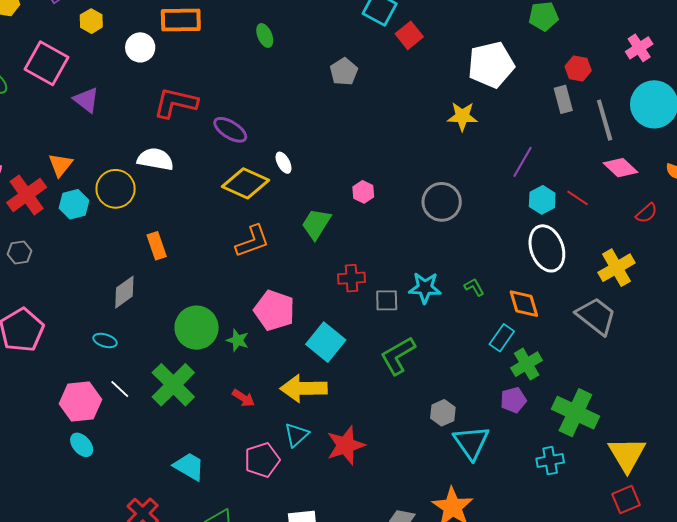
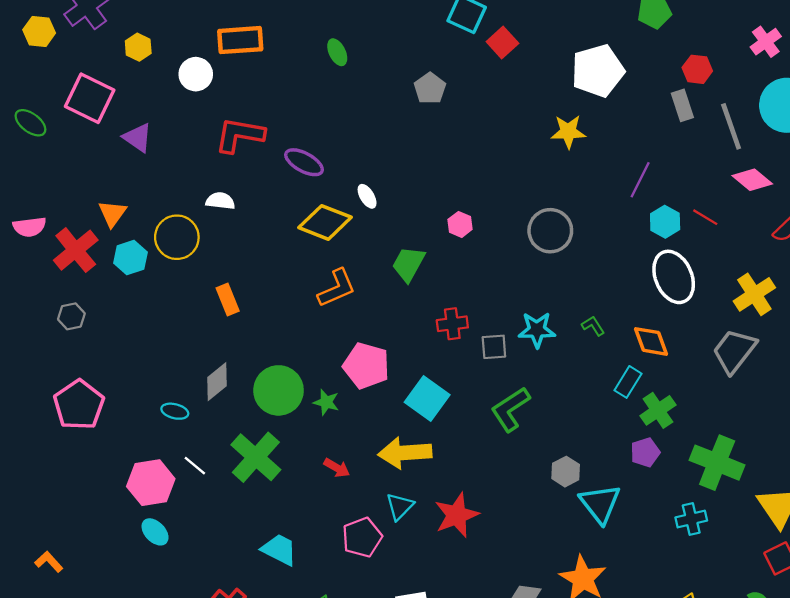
white semicircle: (155, 159) -> (220, 201), size x0.7
gray diamond: (124, 292) -> (217, 382), moved
gray trapezoid: (596, 316) -> (734, 351), turned -87

